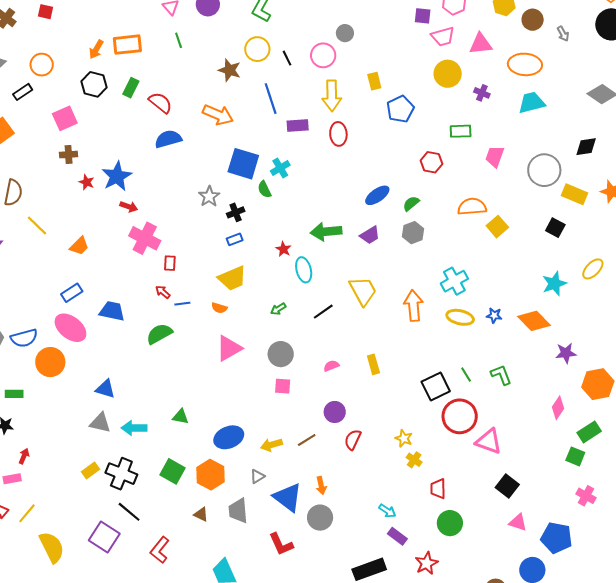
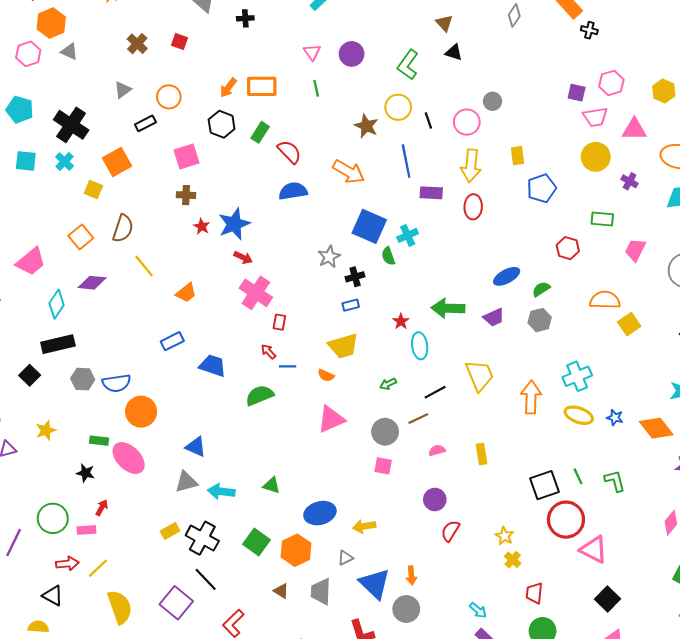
pink ellipse: (70, 328) -> (129, 458), moved
gray triangle: (100, 423) -> (186, 482), turned -35
brown line: (307, 440) -> (418, 419), moved

